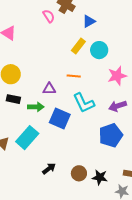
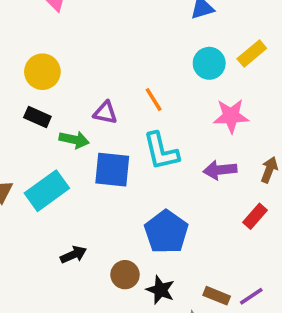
yellow rectangle: (78, 46) -> (252, 54), moved
orange line: (74, 76) -> (154, 100), turned 40
blue square: (60, 119) -> (112, 170), turned -30
blue pentagon: (111, 135) -> (166, 232), moved, turned -30

